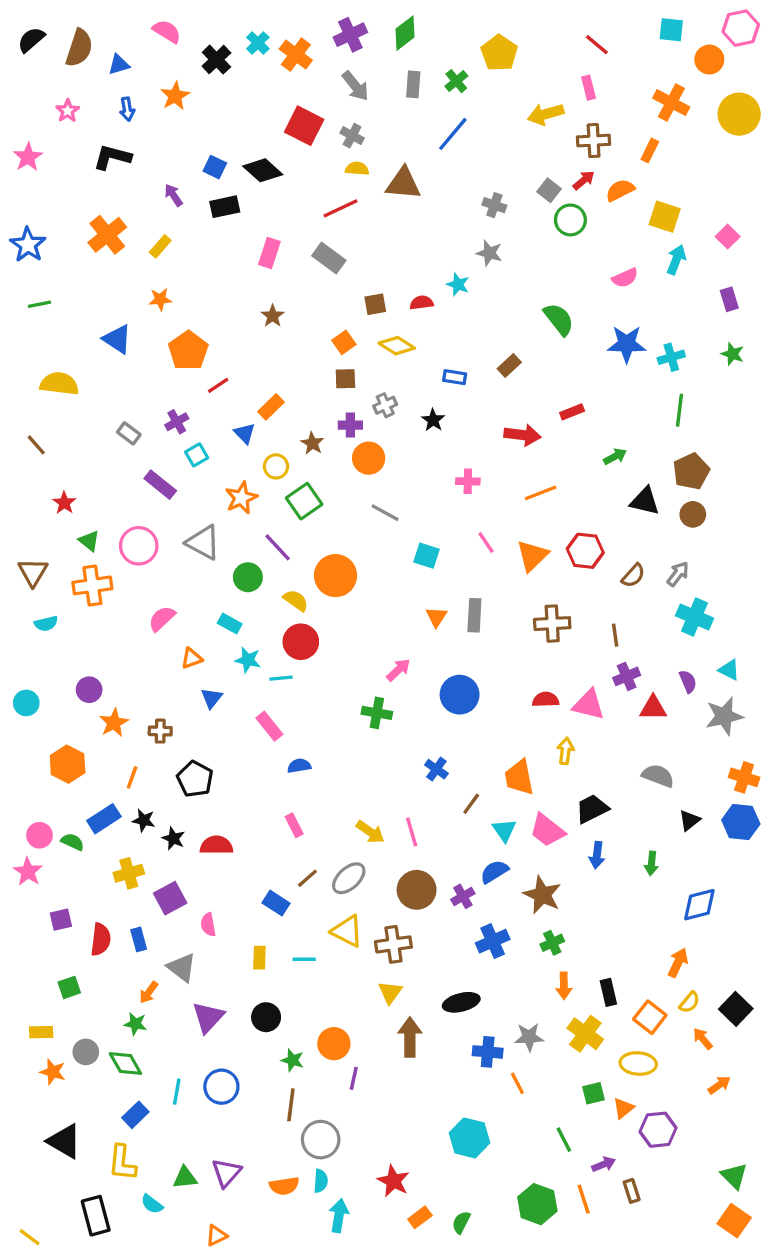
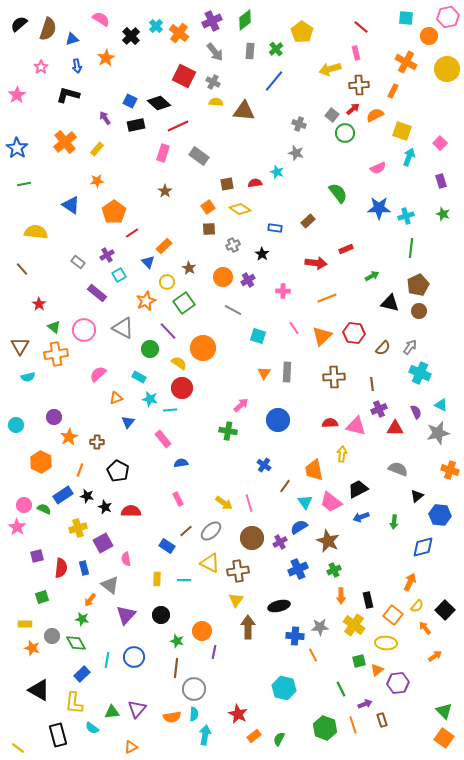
red line: (340, 208) -> (178, 126), moved
purple cross: (350, 425) -> (248, 280), moved, turned -32
blue hexagon: (741, 822) -> (440, 515), moved
blue arrow: (597, 855) -> (361, 517), turned 63

